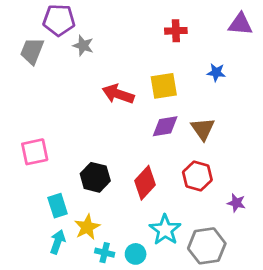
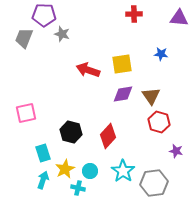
red cross: (176, 31) -> (134, 14), moved
red hexagon: (197, 176) -> (159, 122), moved
cyan circle: (136, 254) -> (90, 171), moved

